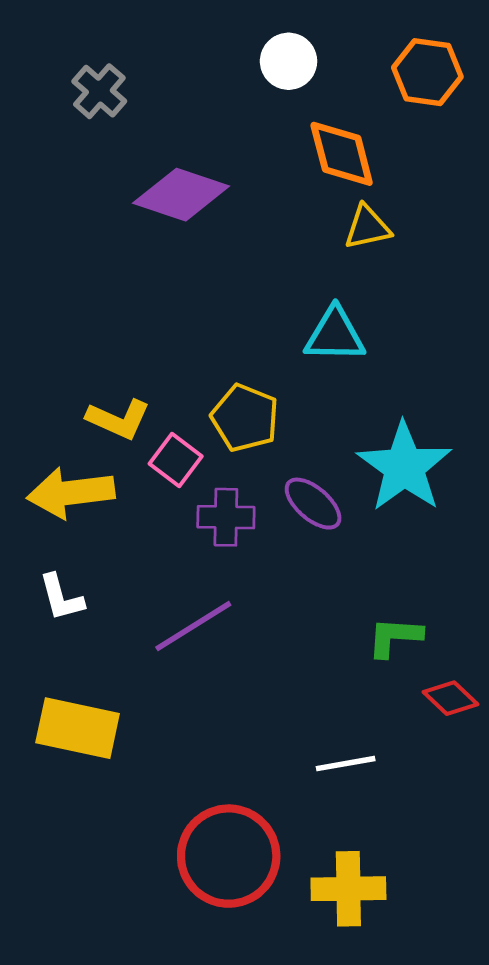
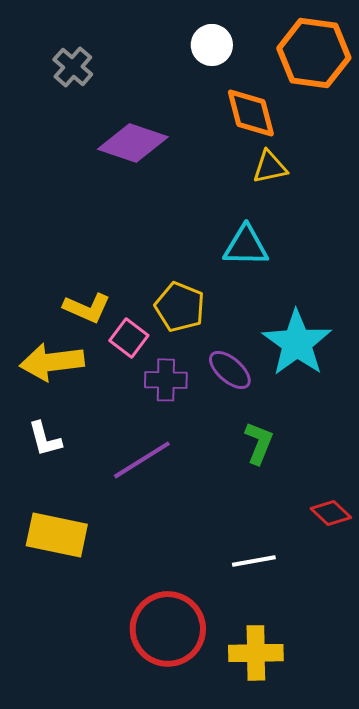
orange hexagon: (427, 72) -> (314, 53), size x1.4
green L-shape: (395, 637) -> (259, 443), moved, turned 108

